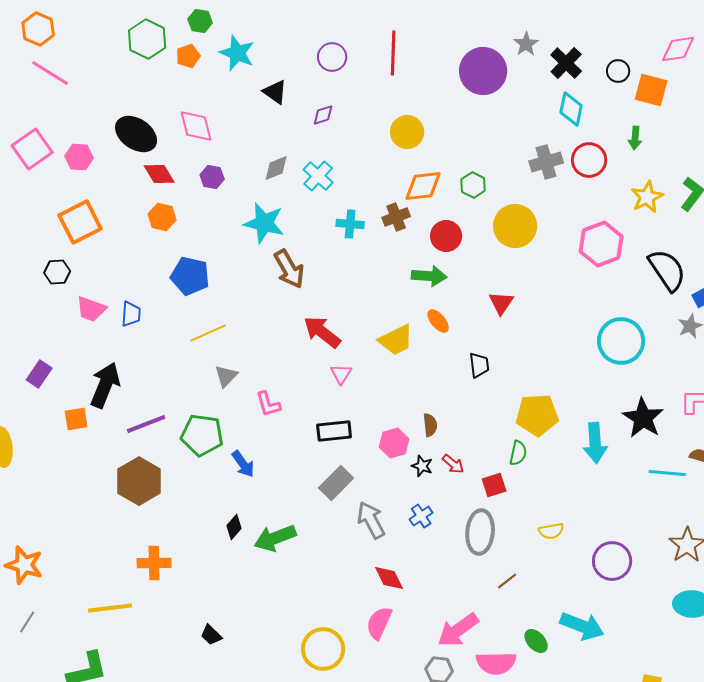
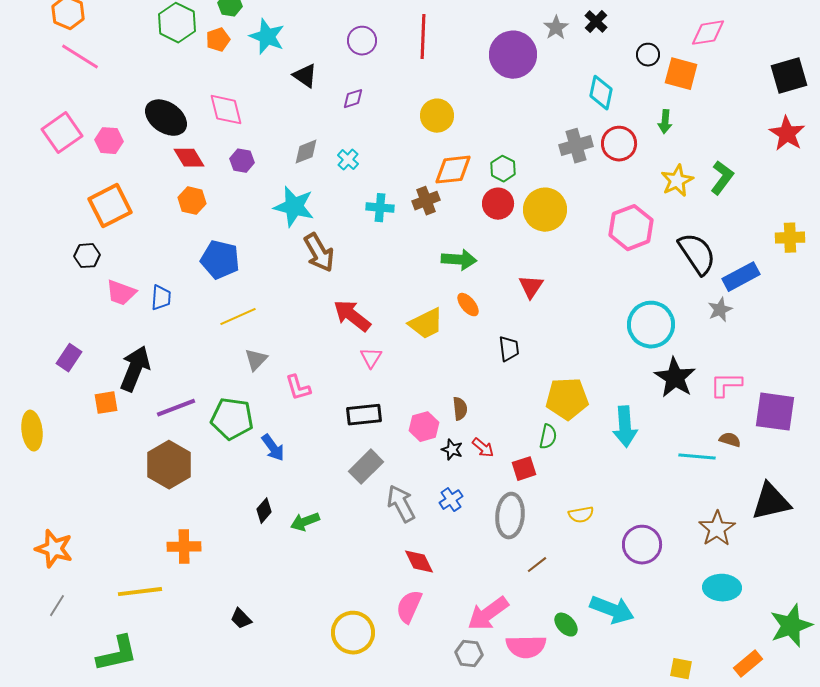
black cross: (566, 63) -> (596, 22), moved, size x0.7
cyan cross: (318, 176) -> (348, 160), size x0.7
red circle: (446, 236) -> (498, 204), moved
black star: (643, 418) -> (675, 378), moved
green arrow: (275, 538) -> (305, 522), size x0.7

